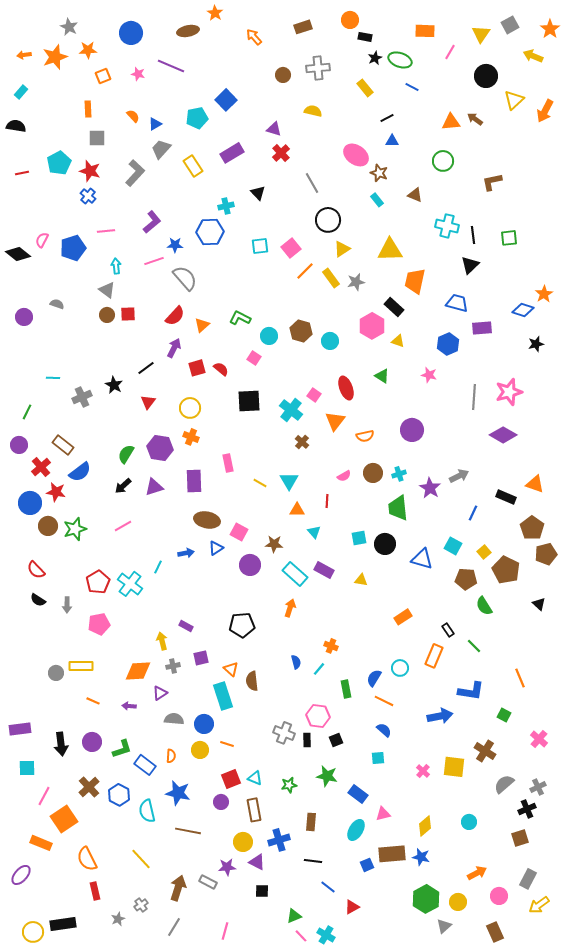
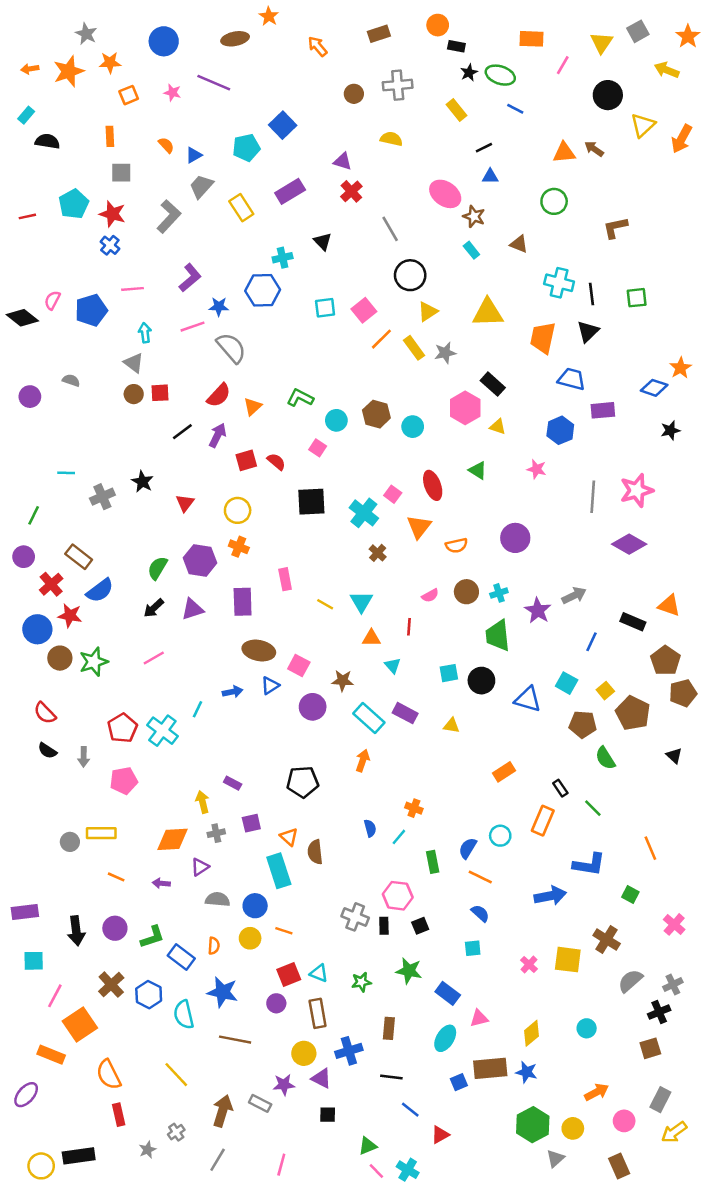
black semicircle: (16, 126) -> (47, 141), moved
orange trapezoid: (415, 281) -> (543, 338), moved
black line: (146, 368) -> (182, 432), moved

